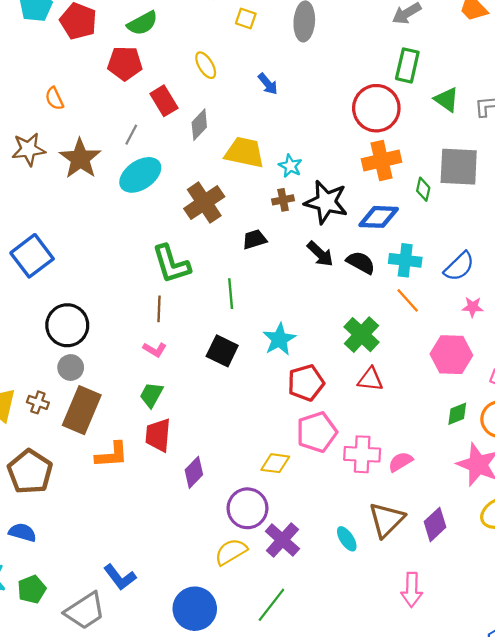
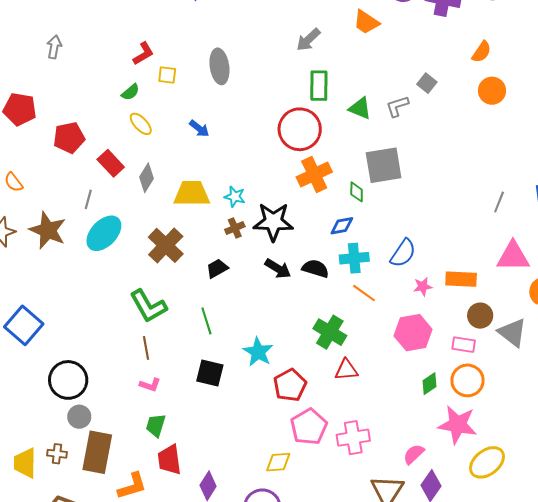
green semicircle: (142, 23) -> (130, 92), moved, size x0.7
blue diamond: (379, 217) -> (342, 226), moved, size x0.7
pink semicircle: (401, 462) -> (414, 454), moved

